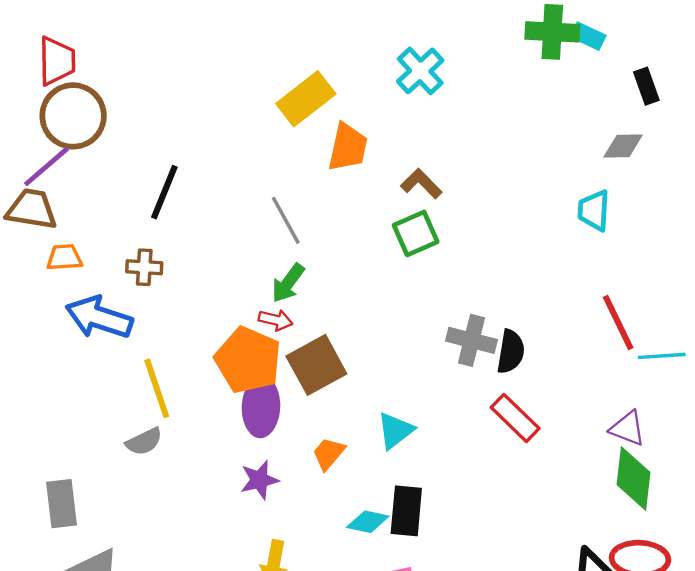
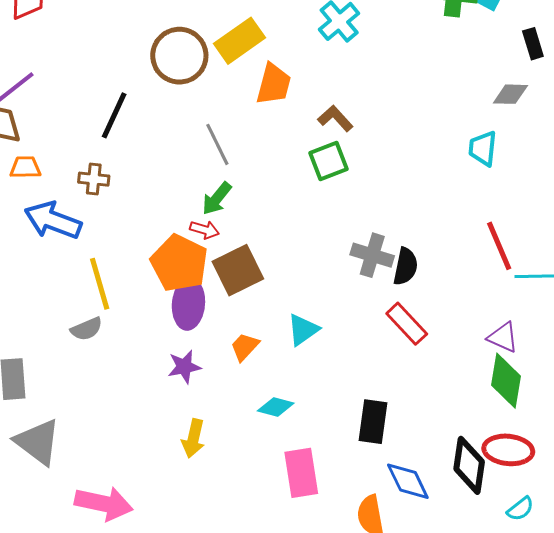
brown circle: (73, 116) -> (179, 56), moved
black rectangle: (406, 511) -> (373, 422), moved

